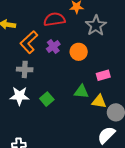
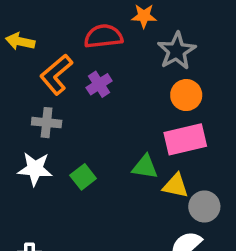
orange circle: (79, 52) -> (186, 95), moved
pink rectangle: (103, 75) -> (185, 139), size x1.6

